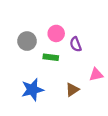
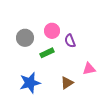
green rectangle: (51, 57) -> (47, 53), turned -32

